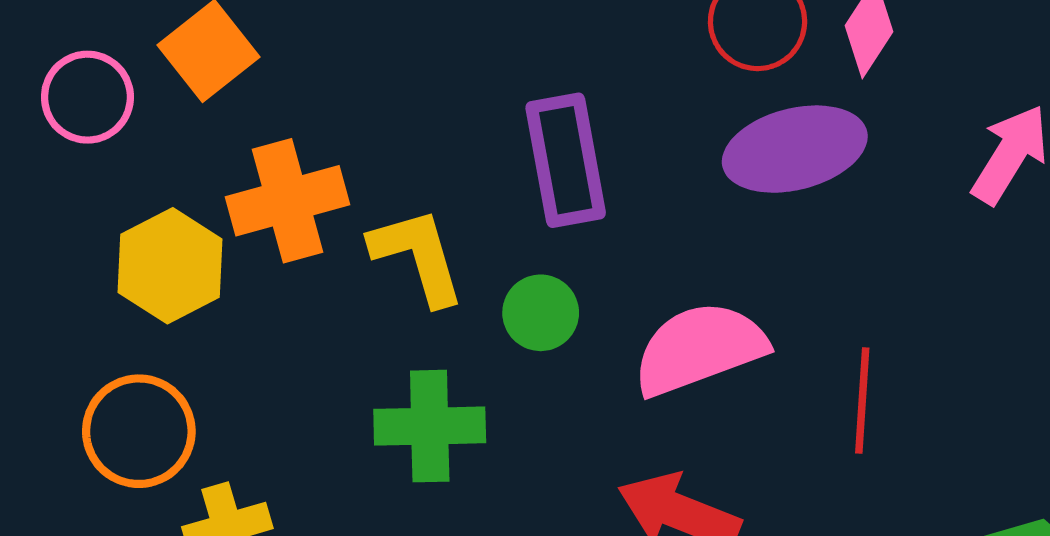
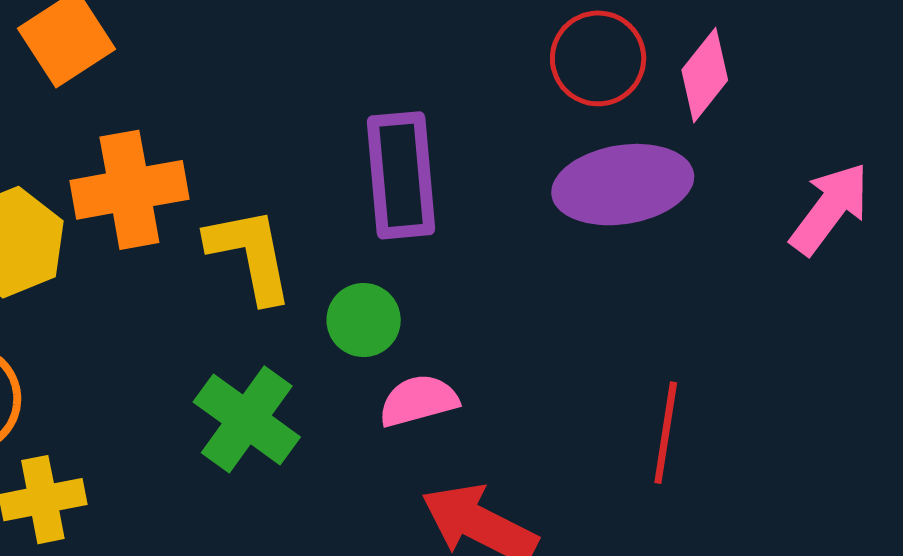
pink semicircle: (700, 349) -> (419, 401), moved, size x0.6
green cross: (430, 426) -> (247, 419), turned 32

